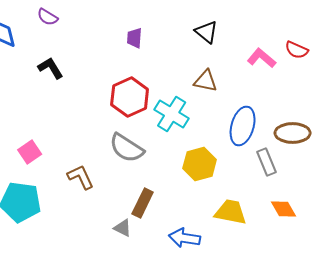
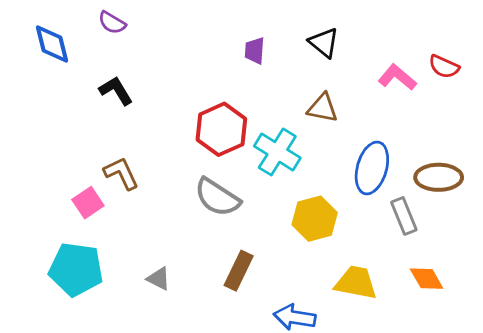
purple trapezoid: (135, 38) -> (255, 51), moved
brown L-shape: (81, 177) -> (121, 173), moved
gray triangle: (123, 228) -> (159, 279), moved

